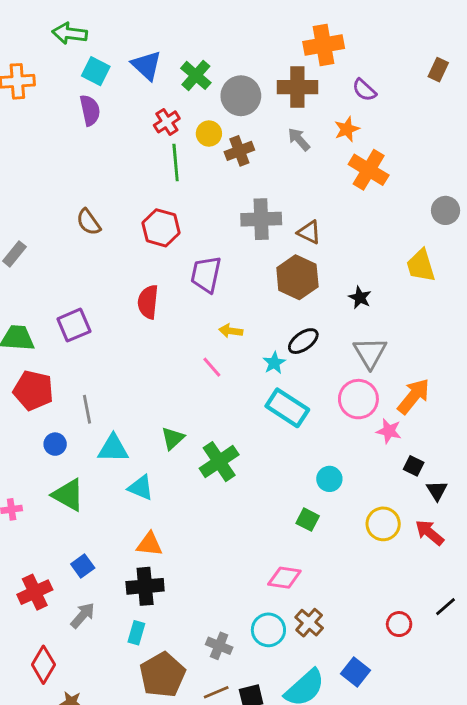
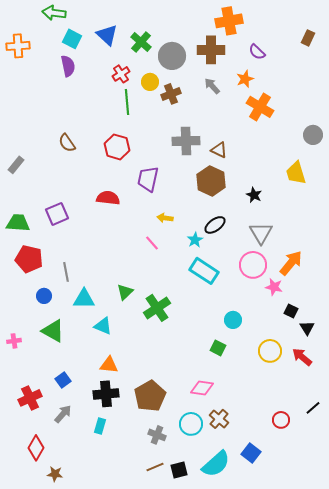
red semicircle: (148, 302) -> (108, 198), turned 90
brown pentagon: (163, 675) -> (150, 396), moved

